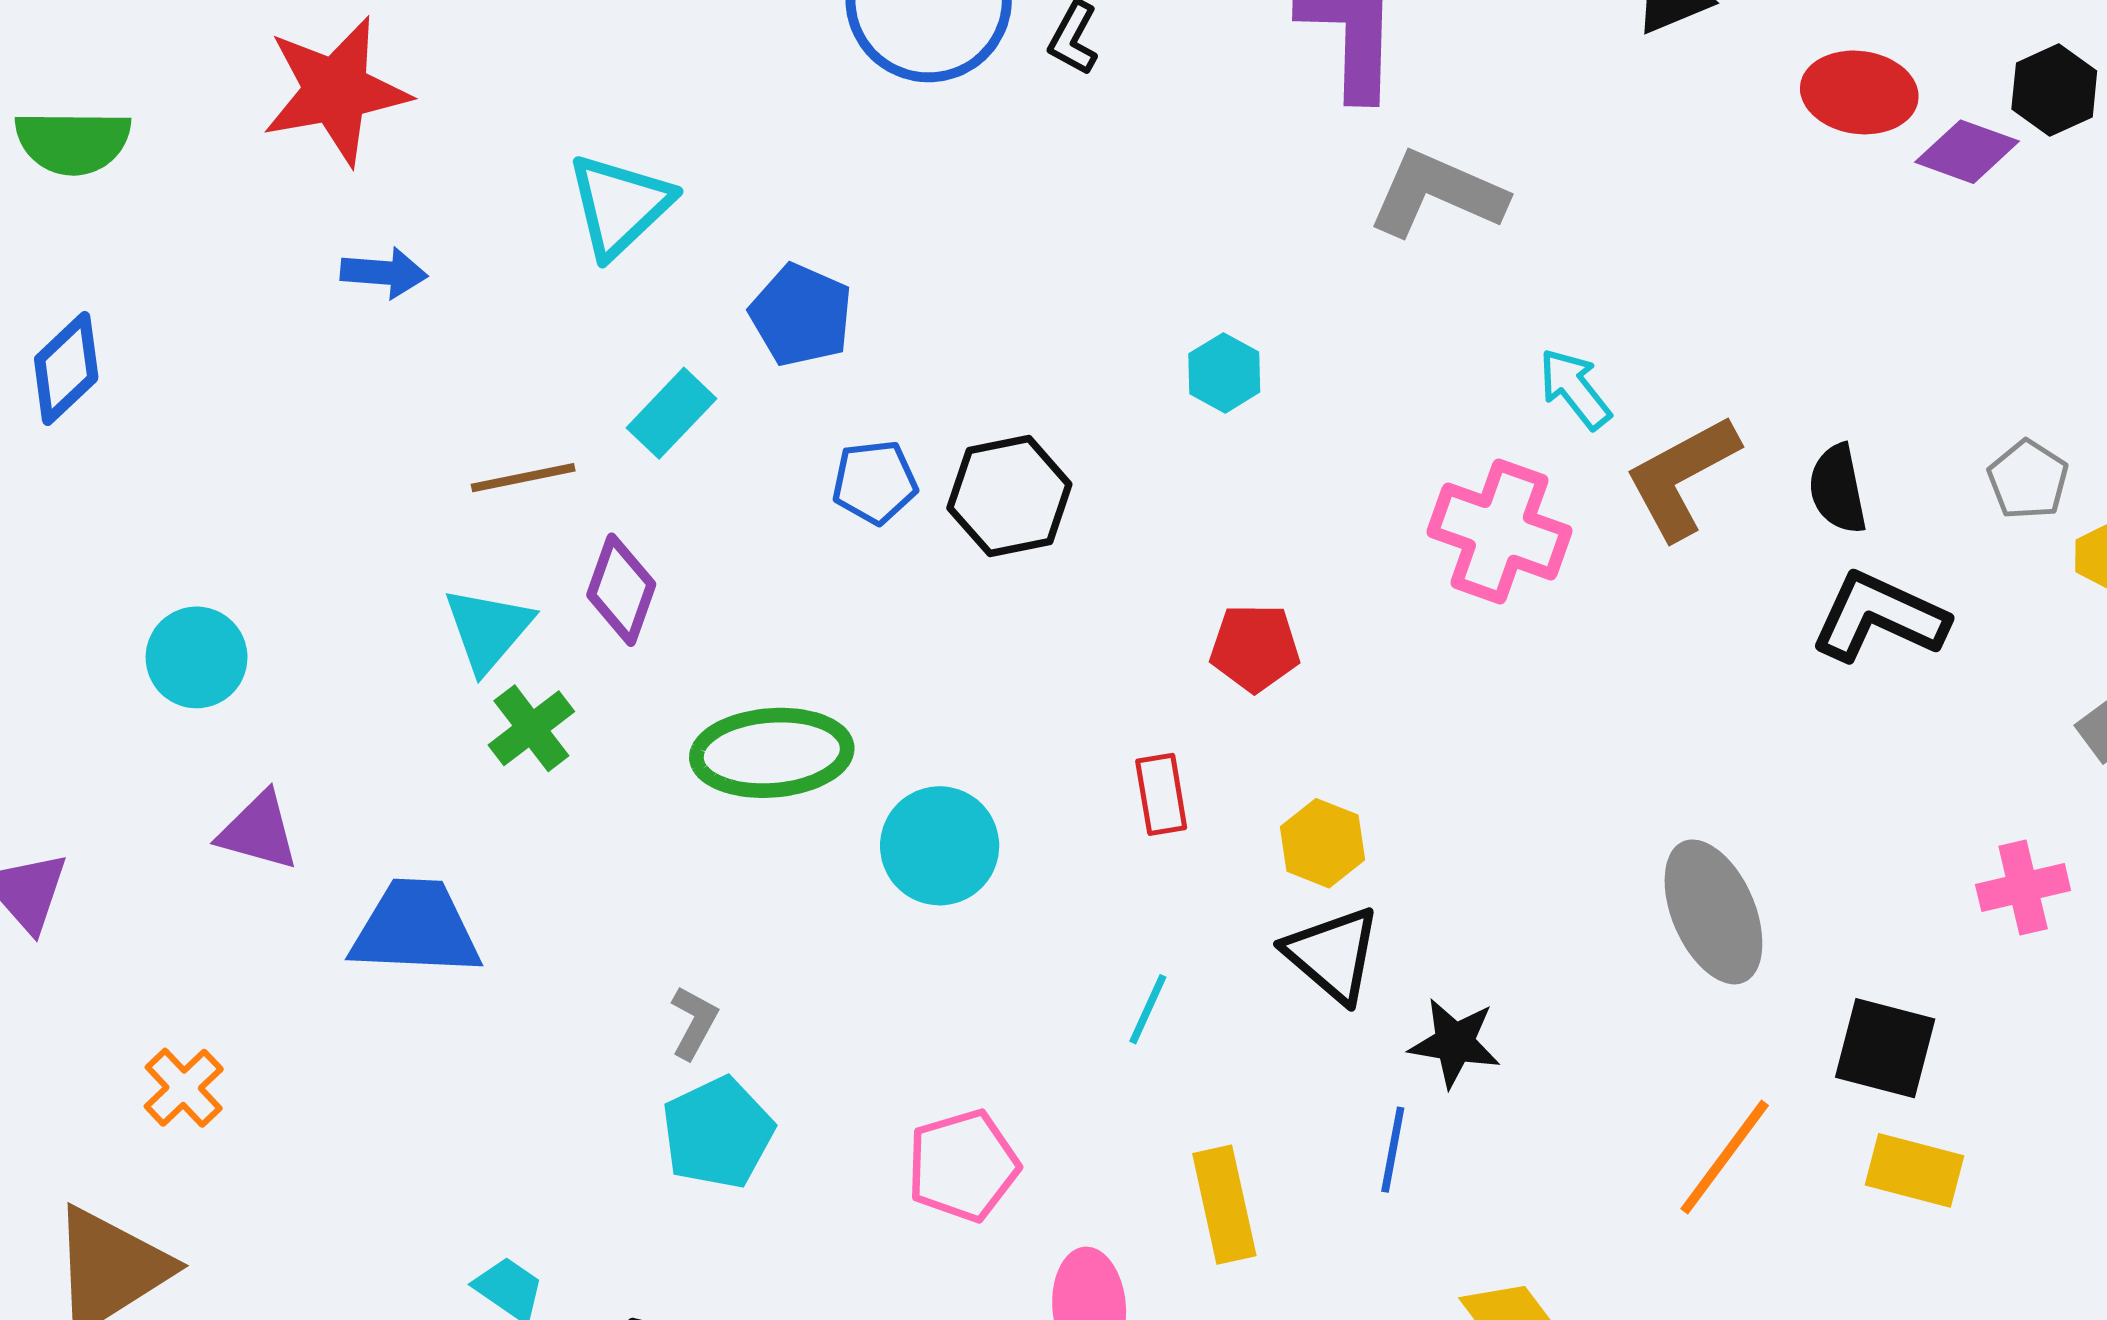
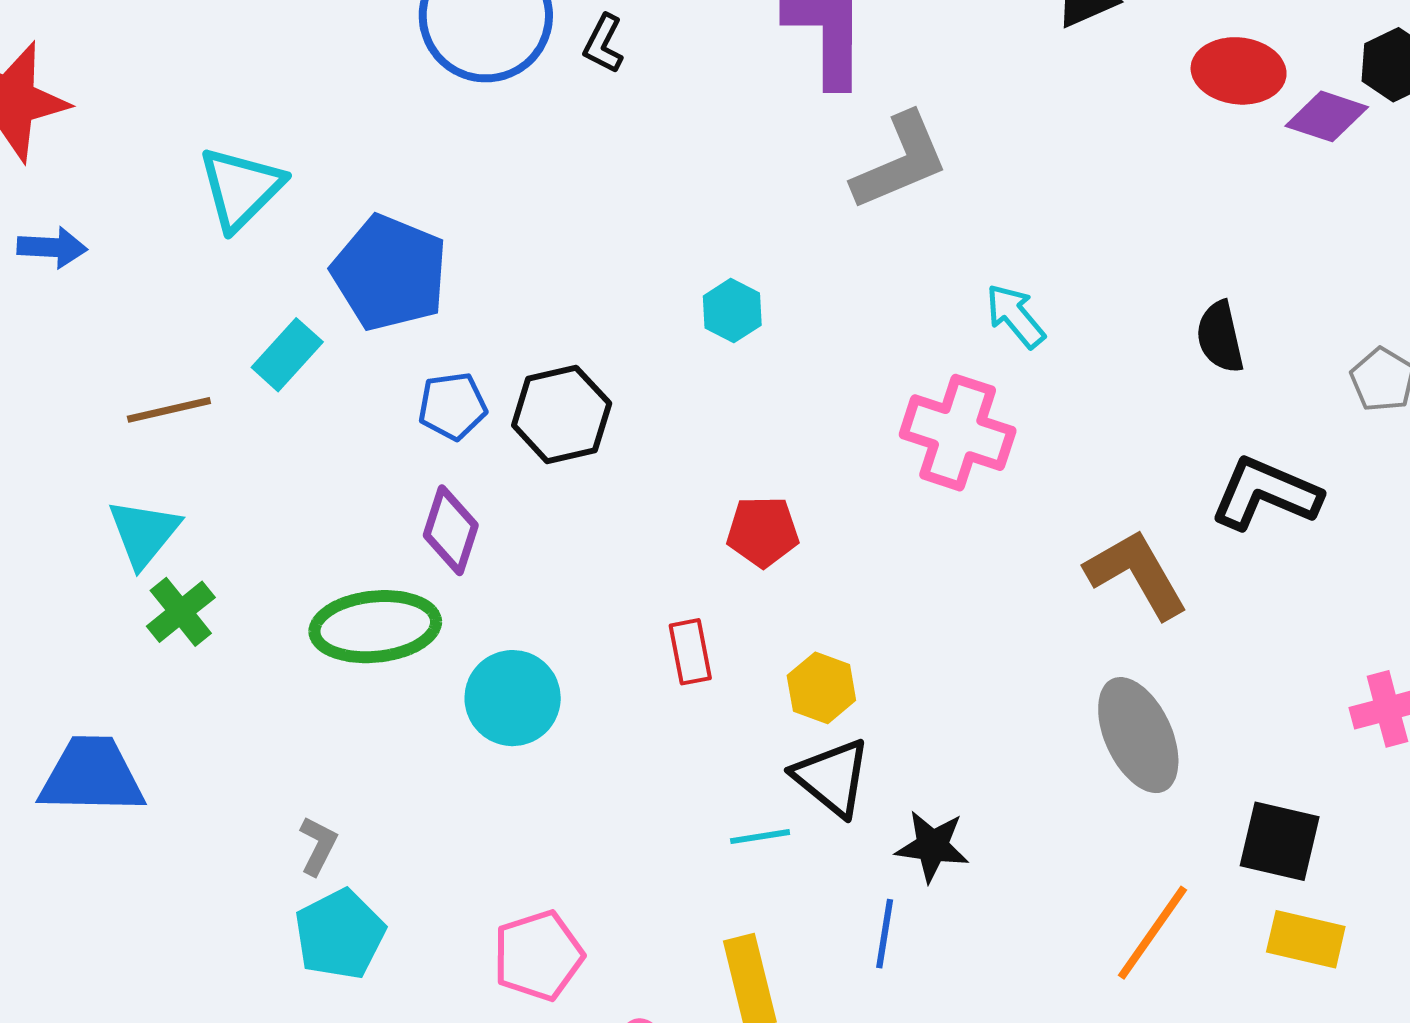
gray L-shape: (1437, 194) -> (900, 161), turned 135
blue pentagon: (801, 315) -> (390, 273), size x1.4
brown L-shape: (1682, 477) -> (1137, 574), moved, turned 90
black semicircle: (1838, 489) -> (1220, 337), moved
purple diamond: (621, 590) -> (451, 530), moved
cyan line: (1148, 1009) -> (760, 837), moved, turned 58

